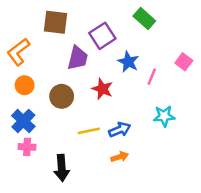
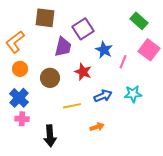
green rectangle: (144, 19) -> (139, 21), moved
pink square: (184, 62) -> (149, 50), size x1.5
blue arrow: (120, 130) -> (103, 96), moved

